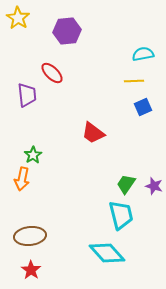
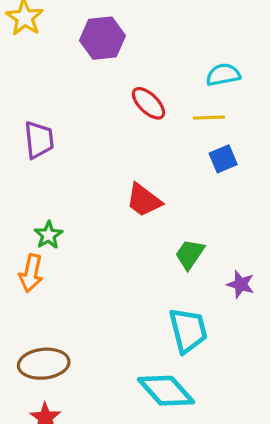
red ellipse: (52, 73) -> (148, 103), moved
green trapezoid: (126, 184) -> (190, 254), moved

